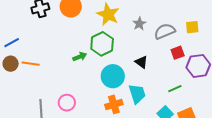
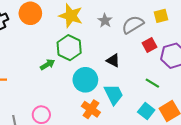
green line: (175, 89) -> (152, 83), turned 64
orange cross: (114, 104) -> (91, 109), turned -30

